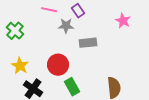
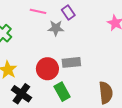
gray rectangle: (88, 43) -> (71, 62), moved

